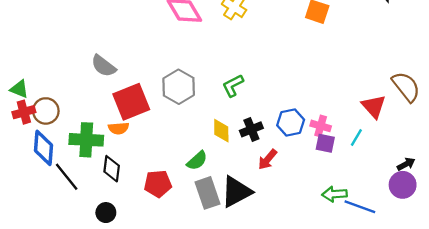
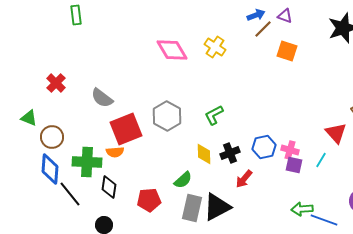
red cross: (24, 112) -> (56, 83), moved, turned -30
gray rectangle: (207, 193) -> (192, 208), turned 32

